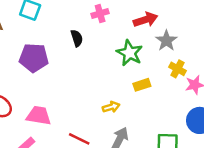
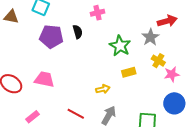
red arrow: (146, 20) -> (167, 21), moved
purple pentagon: (34, 58) -> (51, 37), moved
pink trapezoid: (39, 116) -> (44, 79), moved

